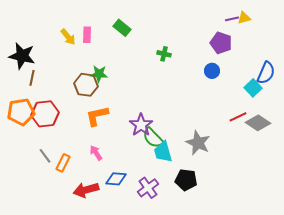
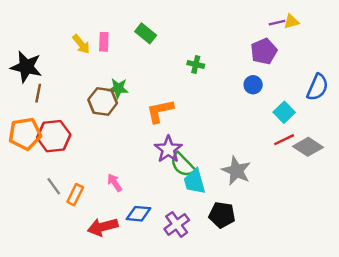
purple pentagon: (221, 43) -> (264, 51), turned 30
cyan square: (253, 88) -> (284, 112), moved
orange L-shape: (97, 116) -> (160, 111), moved

